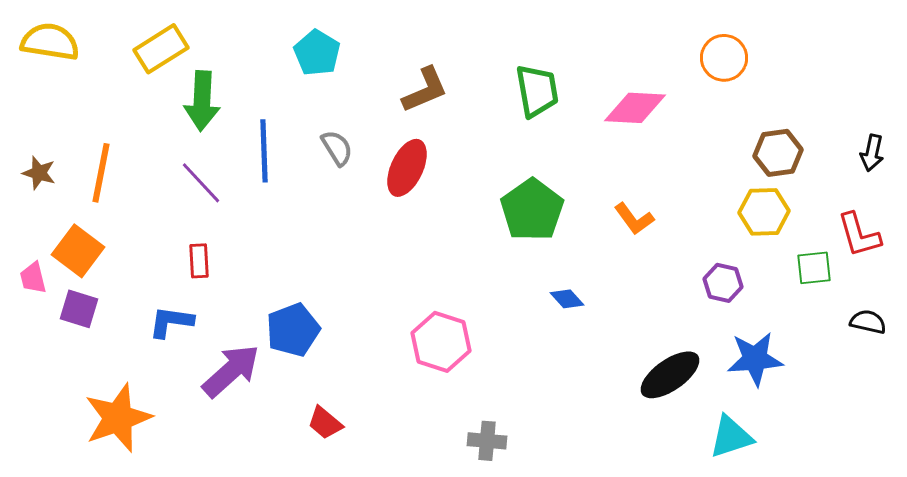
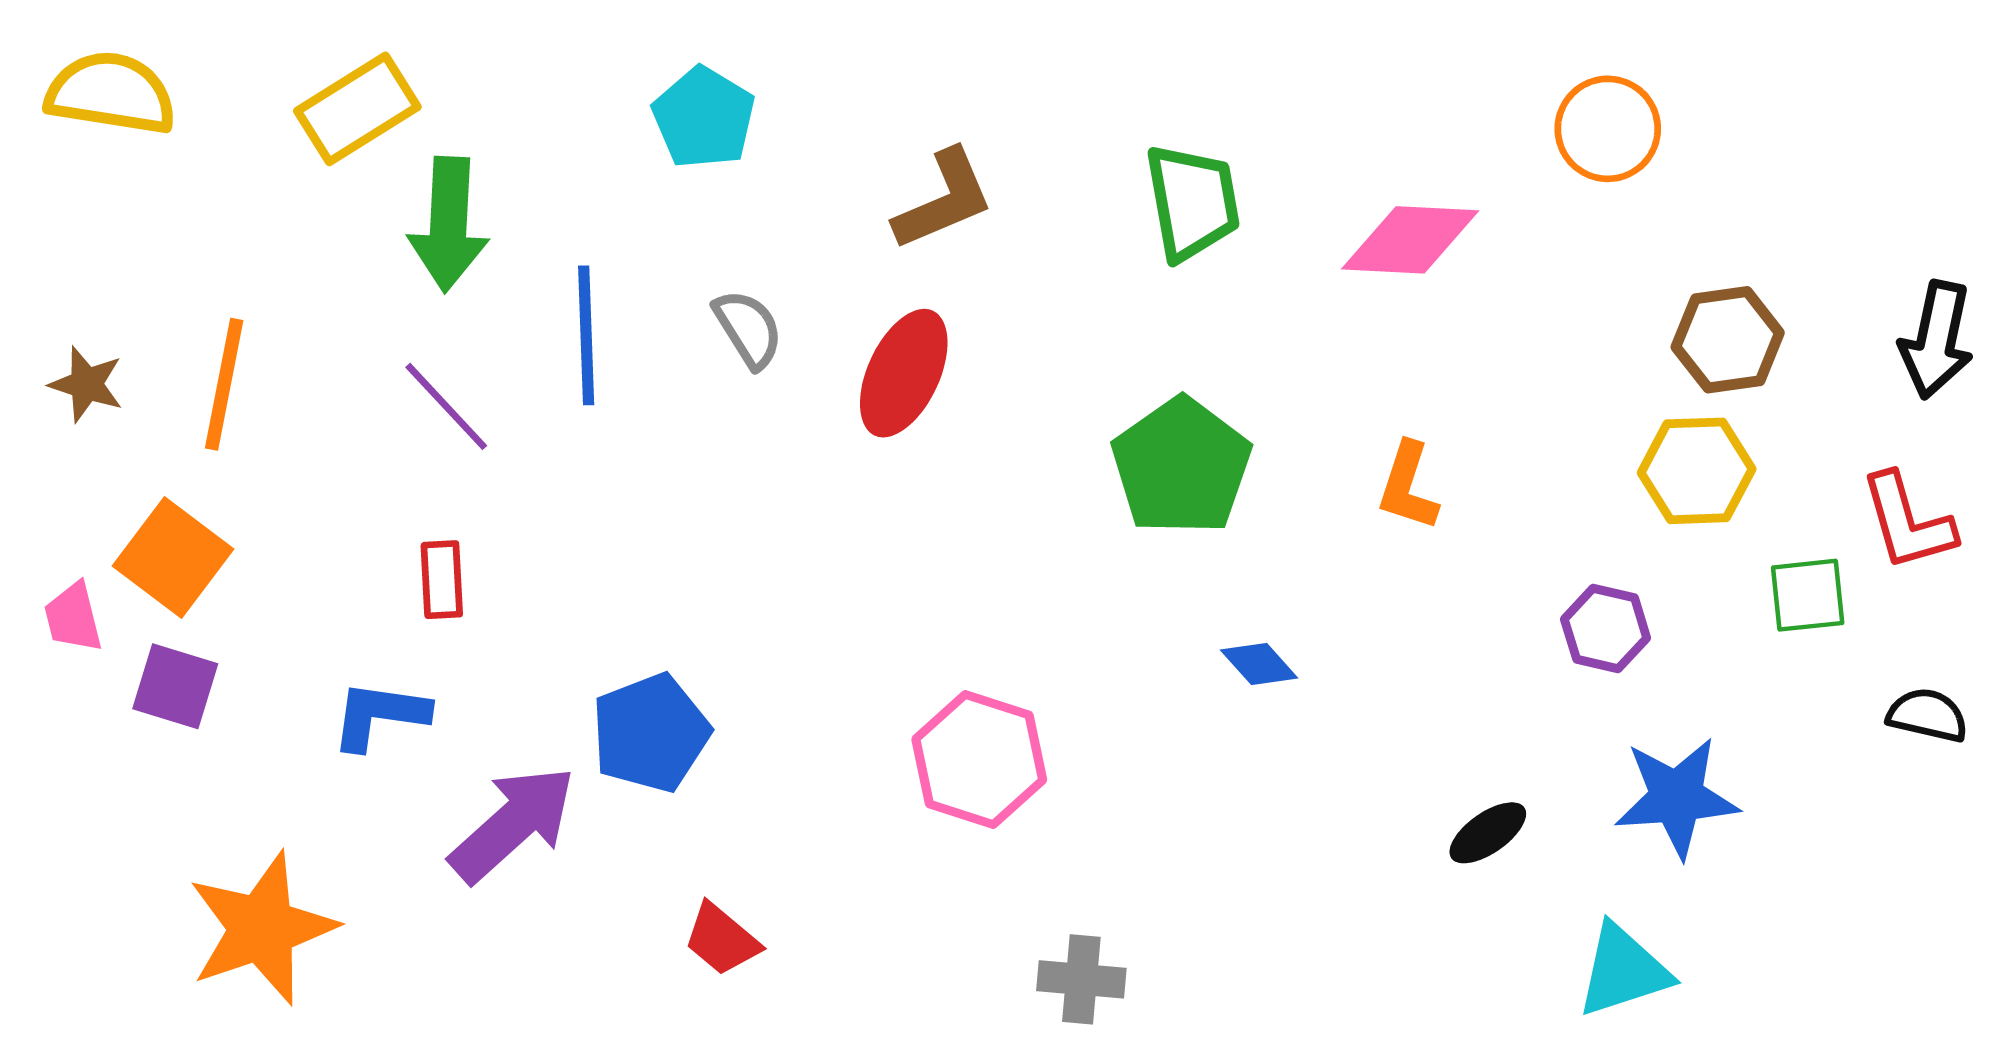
black arrow: (872, 153) -> (1936, 340), size x1.4
orange L-shape: (634, 219) -> (1408, 486), turned 54
black ellipse: (670, 375) -> (1488, 833), size x0.6

